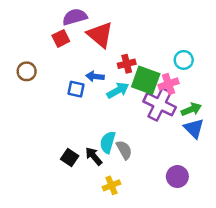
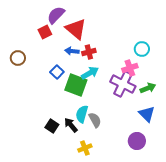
purple semicircle: (75, 17) -> (56, 15), turned -30
red cross: (127, 64) -> (89, 52), moved
blue arrow: (95, 76) -> (72, 51), moved
green square: (146, 80) -> (76, 85), moved
blue square: (76, 89) -> (57, 72), turned 32
blue triangle: (194, 128) -> (147, 114), moved

